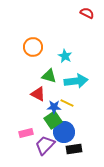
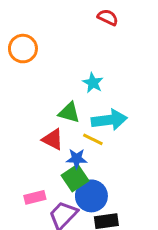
red semicircle: (87, 13) -> (108, 17), moved
orange circle: (33, 47) -> (23, 49), moved
yellow line: (67, 103) -> (93, 139), moved

